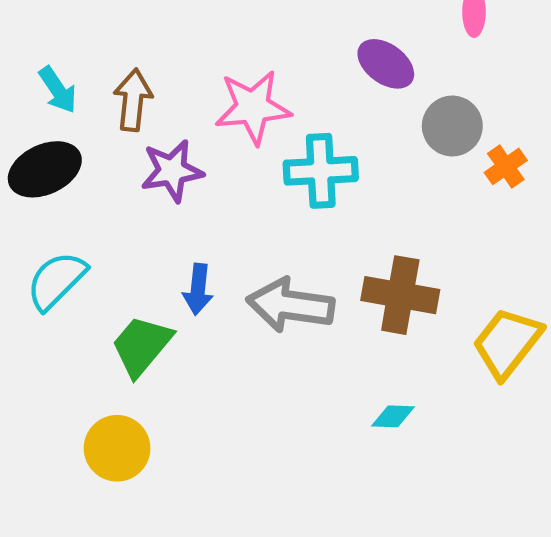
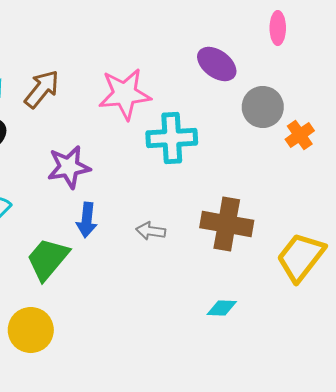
brown arrow: (133, 100) -> (42, 89), turned 33
purple star: (172, 171) -> (69, 167), moved
gray arrow: (290, 305) -> (151, 231), size x0.5

